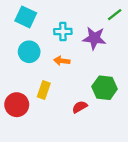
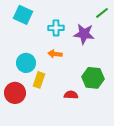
cyan circle: (29, 52) -> (26, 63), moved
red semicircle: (80, 107) -> (71, 95), turned 32

